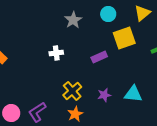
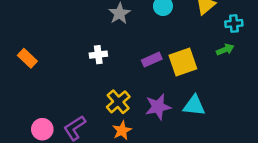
yellow square: (124, 38) -> (183, 62), moved
purple star: (104, 95) -> (158, 107), size x1.5

